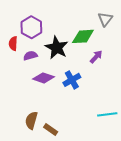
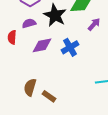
red semicircle: (13, 44) -> (12, 37), moved
purple diamond: (44, 78) -> (42, 45), turned -30

